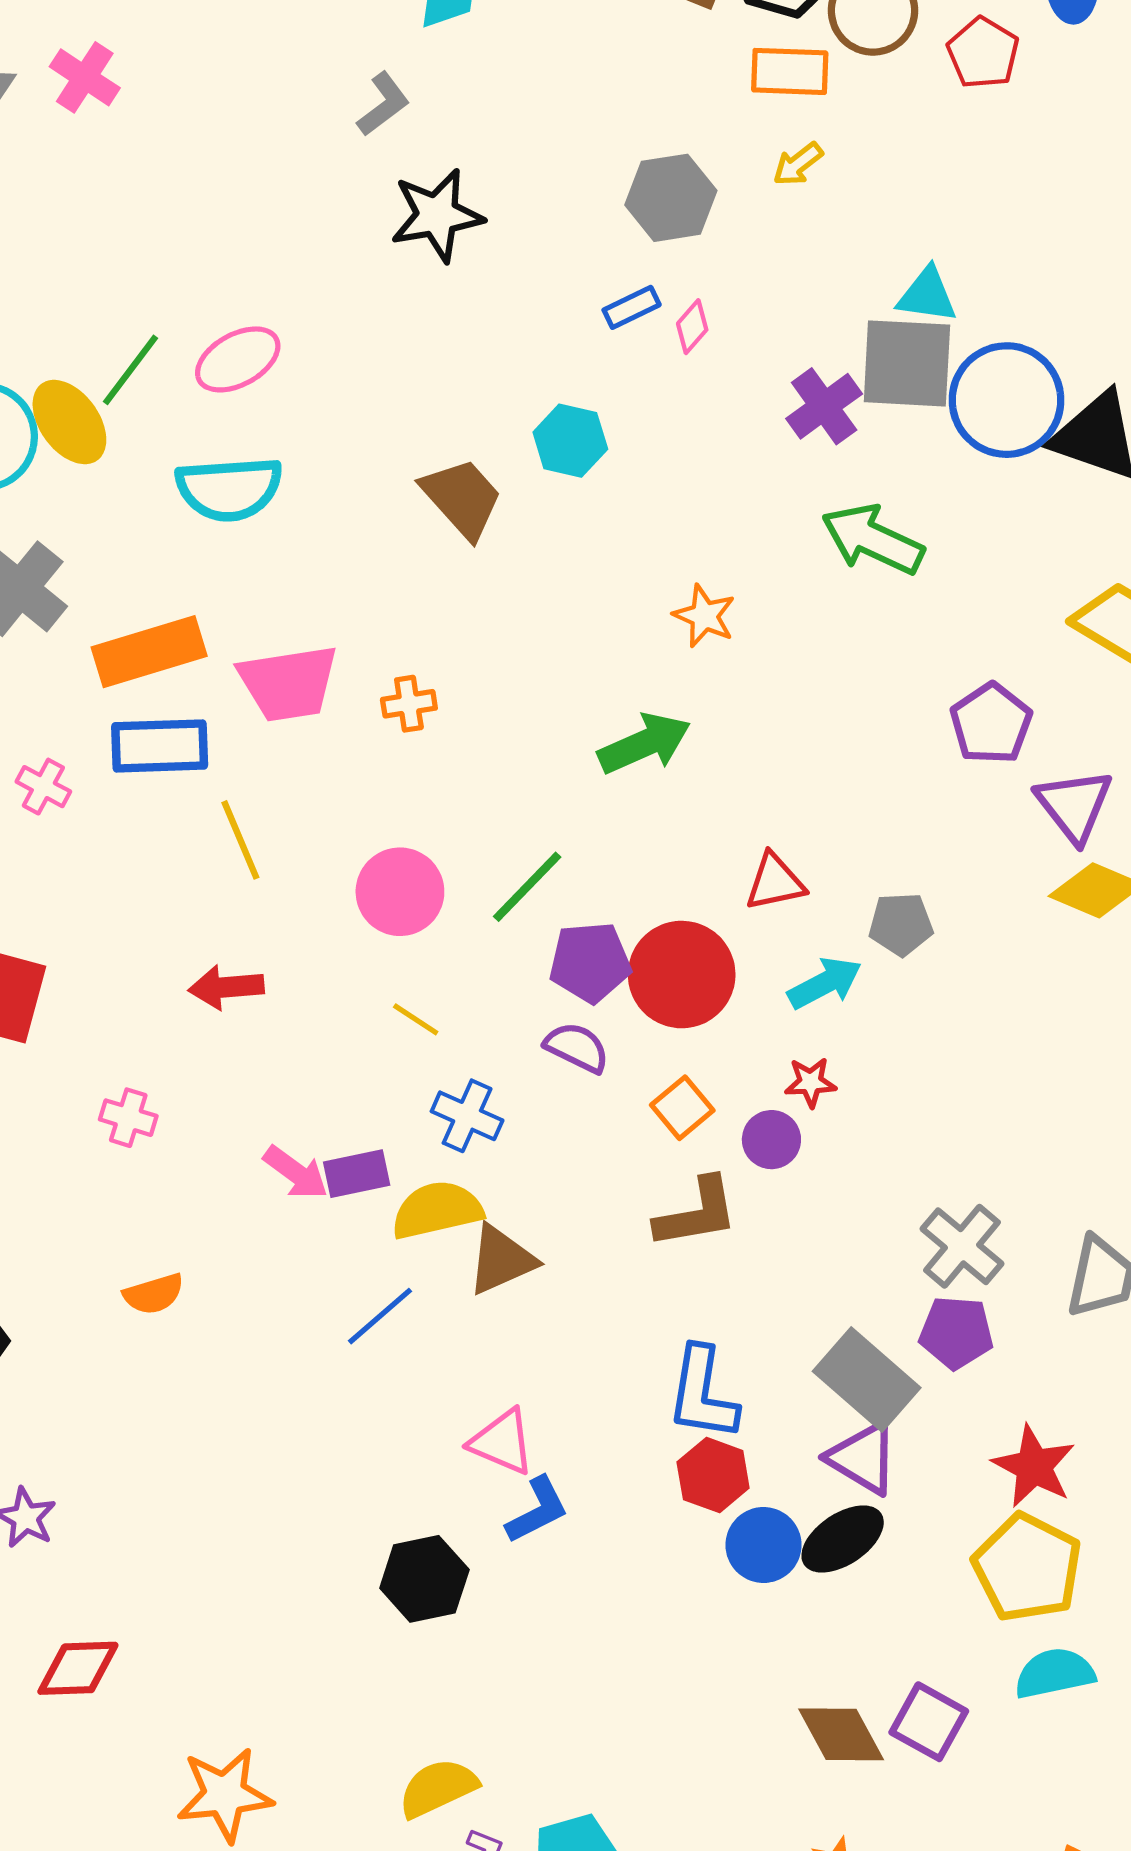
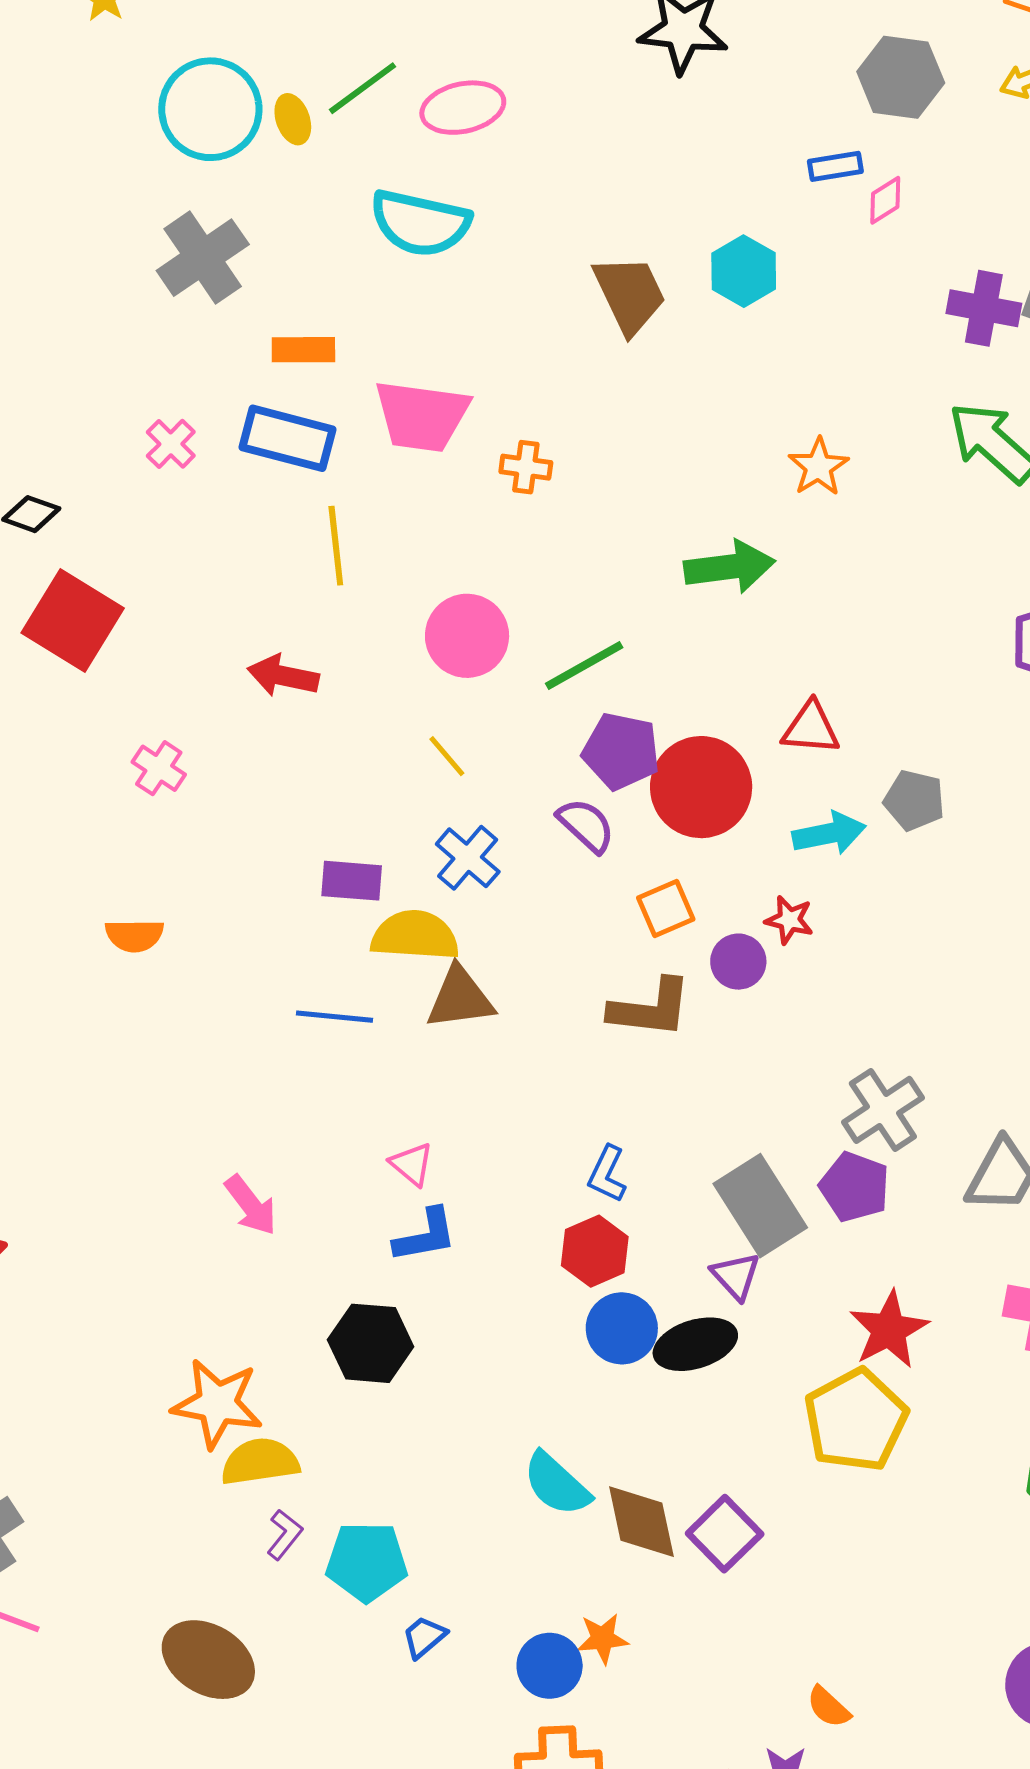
purple cross: (824, 406) -> (984, 308), turned 30
yellow ellipse: (69, 422) -> (293, 119), size x0.6
orange rectangle: (149, 652) -> (303, 350), size x0.6
pink arrow: (296, 1173) -> (251, 1205), moved
blue line: (380, 1316) -> (334, 1017), turned 30
blue L-shape: (702, 1394) -> (607, 1174), size x0.6
pink triangle: (502, 1442) -> (412, 1164), size x0.7
purple triangle: (863, 1458) -> (736, 1276), size x0.7
black hexagon: (424, 1579) -> (371, 1343), moved
cyan semicircle: (1054, 1673) -> (557, 1484), moved, turned -142
orange star: (225, 1795) -> (217, 1404), moved

